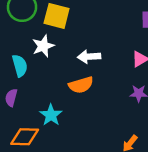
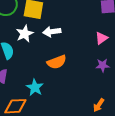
white arrow: (89, 57) -> (52, 32), moved

